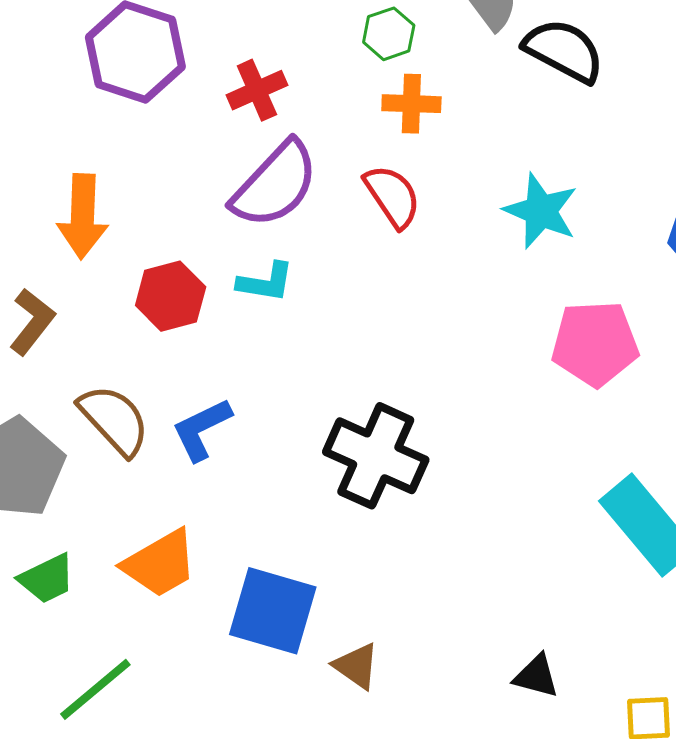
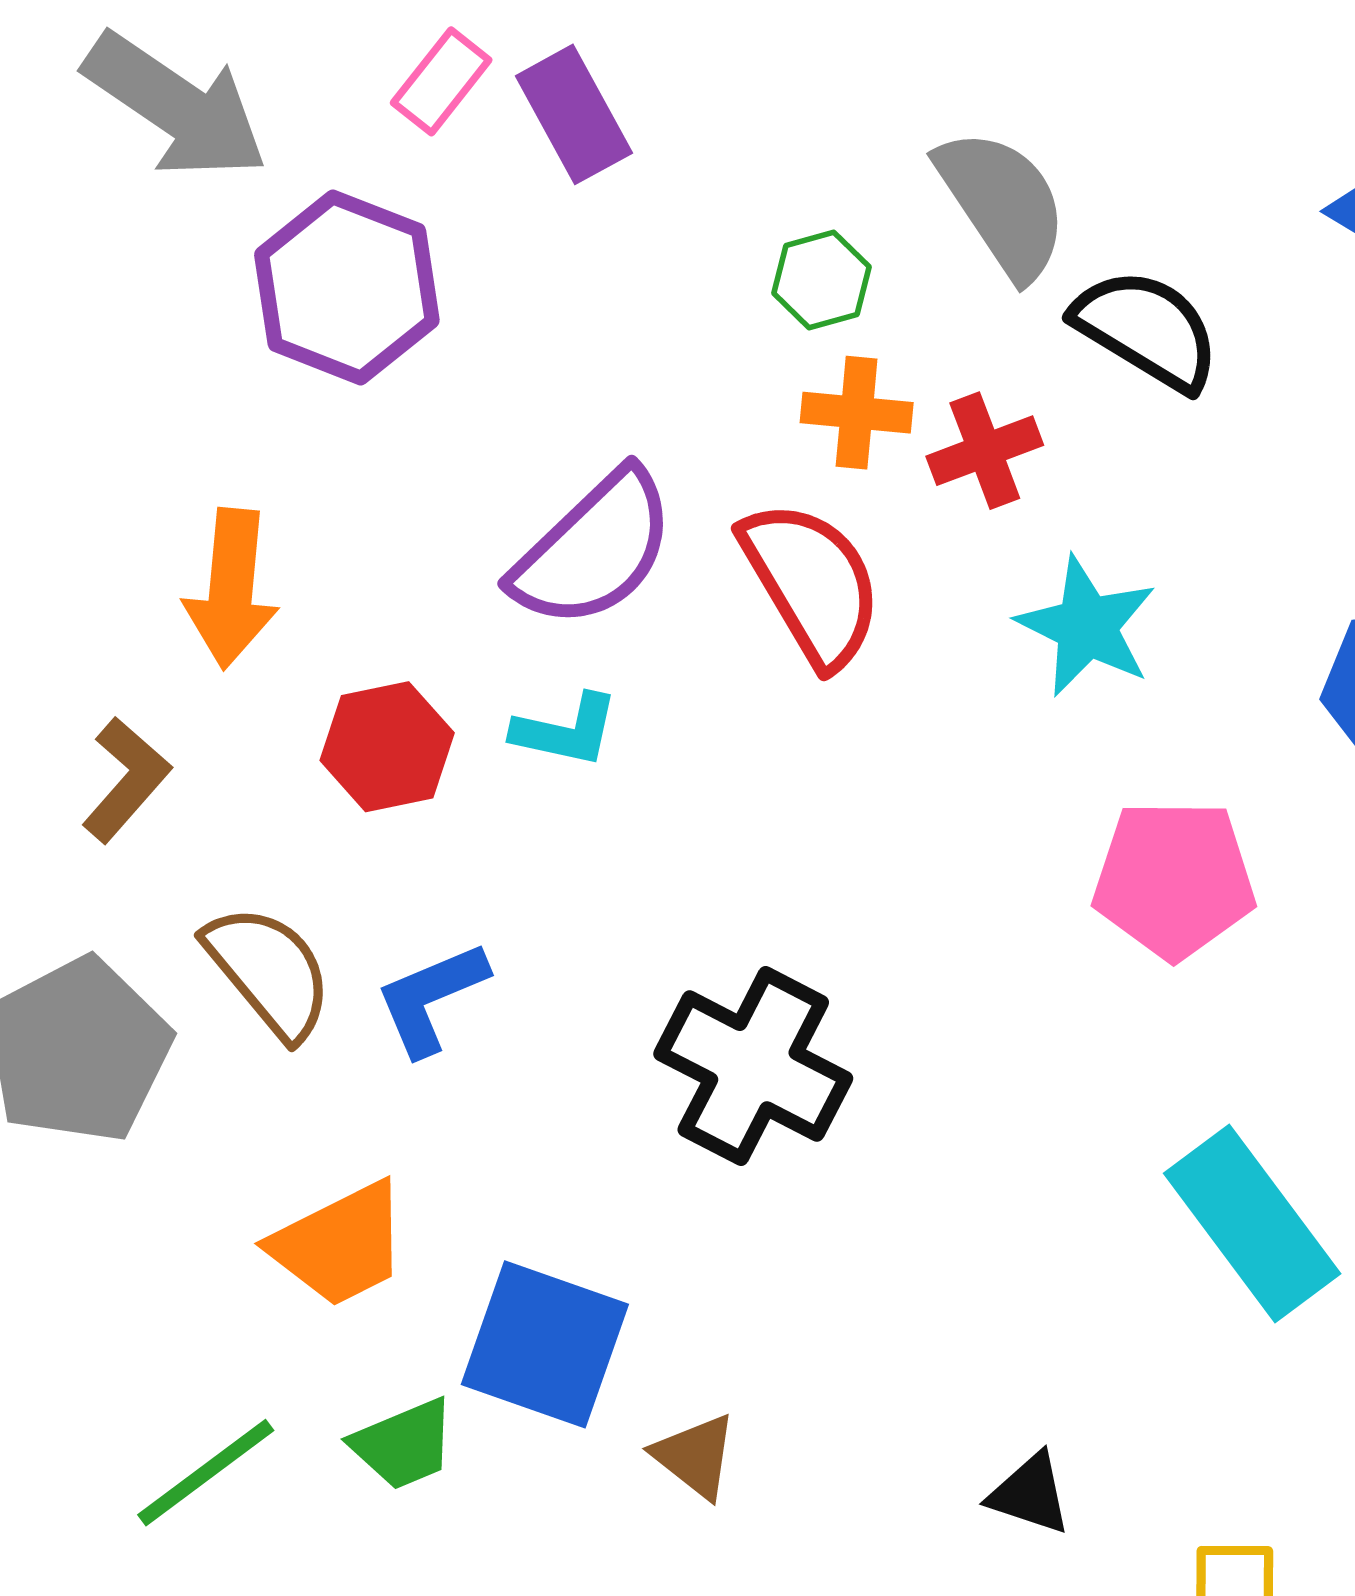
red cross: (257, 90) -> (985, 451), moved
red semicircle: (392, 196) -> (812, 583), size x1.4
green trapezoid: (47, 579) -> (404, 1444), moved

